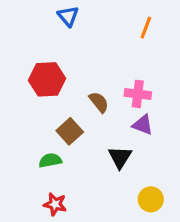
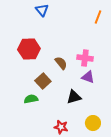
orange line: (146, 28) -> (98, 17), moved
black triangle: (120, 157) -> (74, 97), turned 42
red star: (55, 204) -> (61, 127), moved

